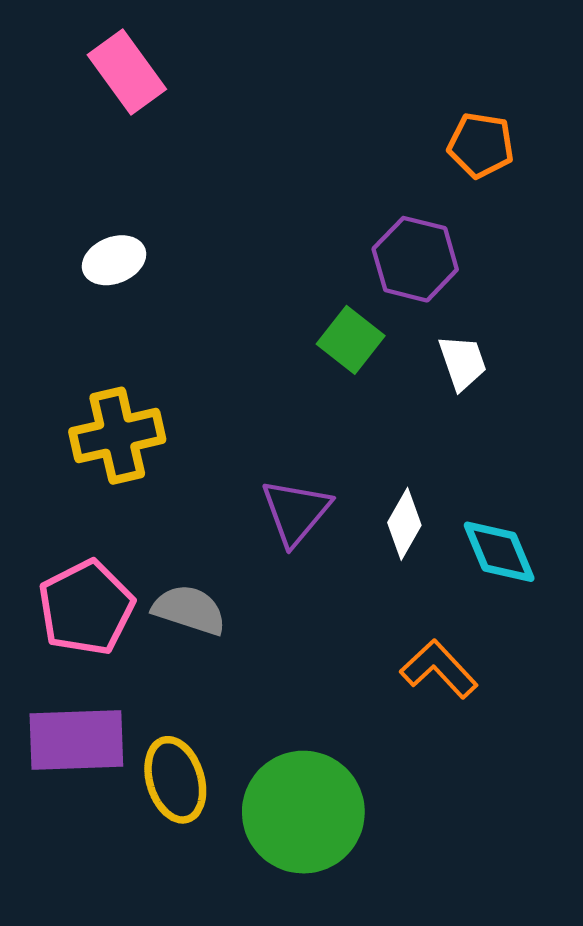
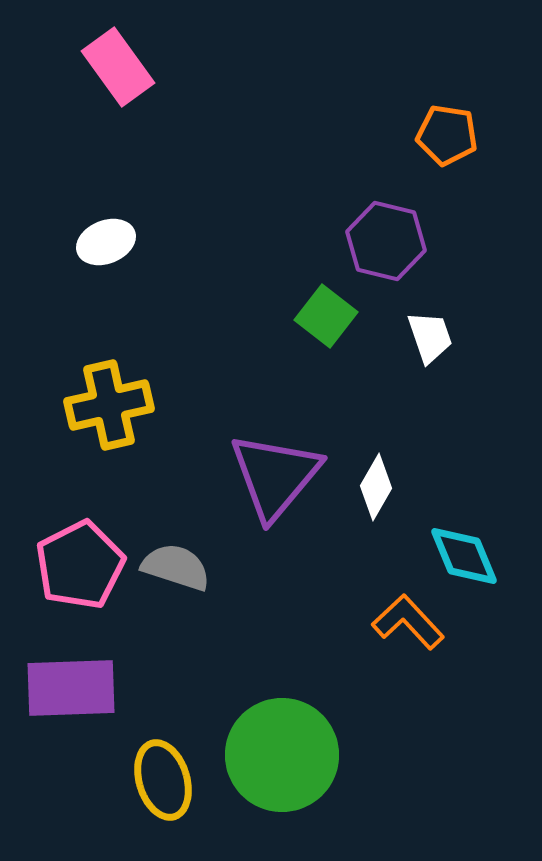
purple triangle: (296, 512) -> (275, 476), size x1.4
cyan diamond: (499, 552) -> (464, 556), moved
yellow ellipse: (175, 780) -> (163, 780), moved

